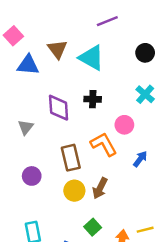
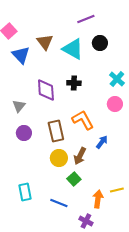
black circle: (145, 53) -> (100, 43), moved
blue triangle: (28, 65) -> (21, 55), turned 42
pink circle: (124, 125) -> (115, 104), moved
blue arrow: (140, 159) -> (102, 142), moved
purple circle: (32, 176) -> (24, 133), moved
green square: (93, 227) -> (74, 179), moved

